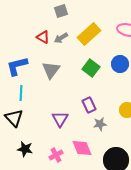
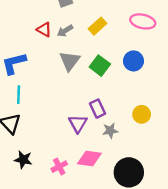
yellow rectangle: (89, 34) -> (97, 26), size x0.7
gray triangle: (51, 70) -> (70, 61), moved
purple triangle: (60, 119) -> (78, 124), moved
pink diamond: (82, 148) -> (89, 158), turned -60

